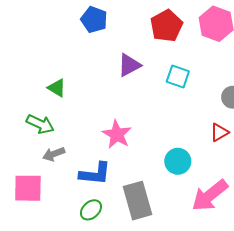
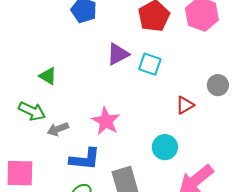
cyan square: (178, 77) -> (150, 64), moved
red triangle: (219, 132) -> (185, 105), moved
gray arrow: (54, 154) -> (58, 129), moved

